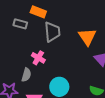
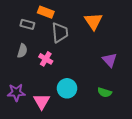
orange triangle: (87, 37) -> (93, 21), moved
gray semicircle: (26, 75) -> (22, 51), moved

